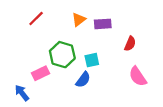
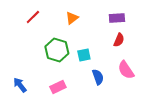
purple rectangle: (103, 24) -> (117, 18), moved
pink rectangle: (40, 73) -> (58, 87), moved
blue semicircle: (83, 80) -> (98, 77), moved, turned -56

